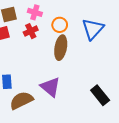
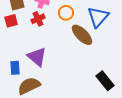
brown ellipse: (61, 48) -> (82, 35), moved, turned -55
purple triangle: (50, 87) -> (37, 57), moved

